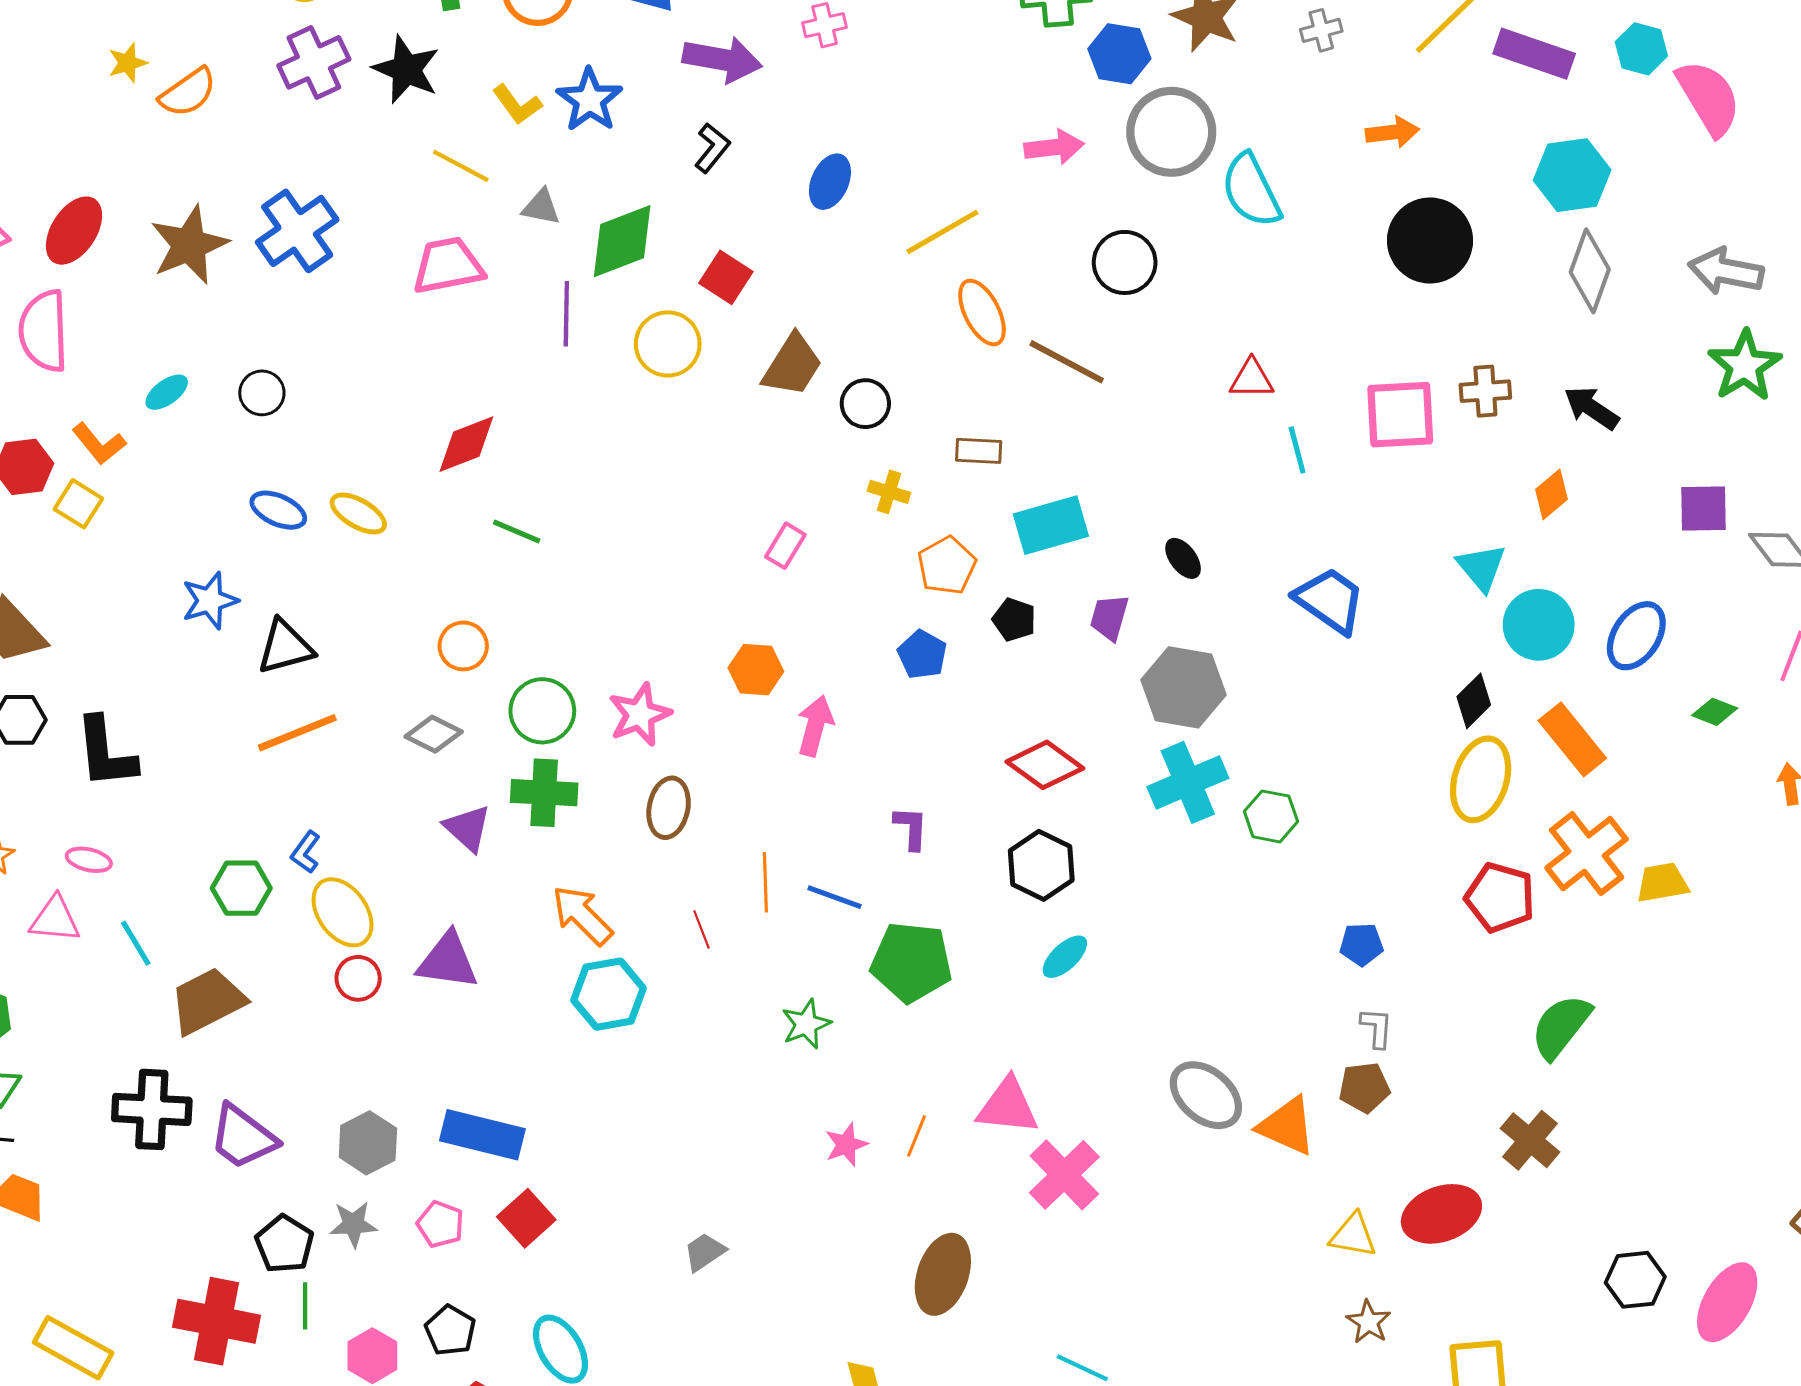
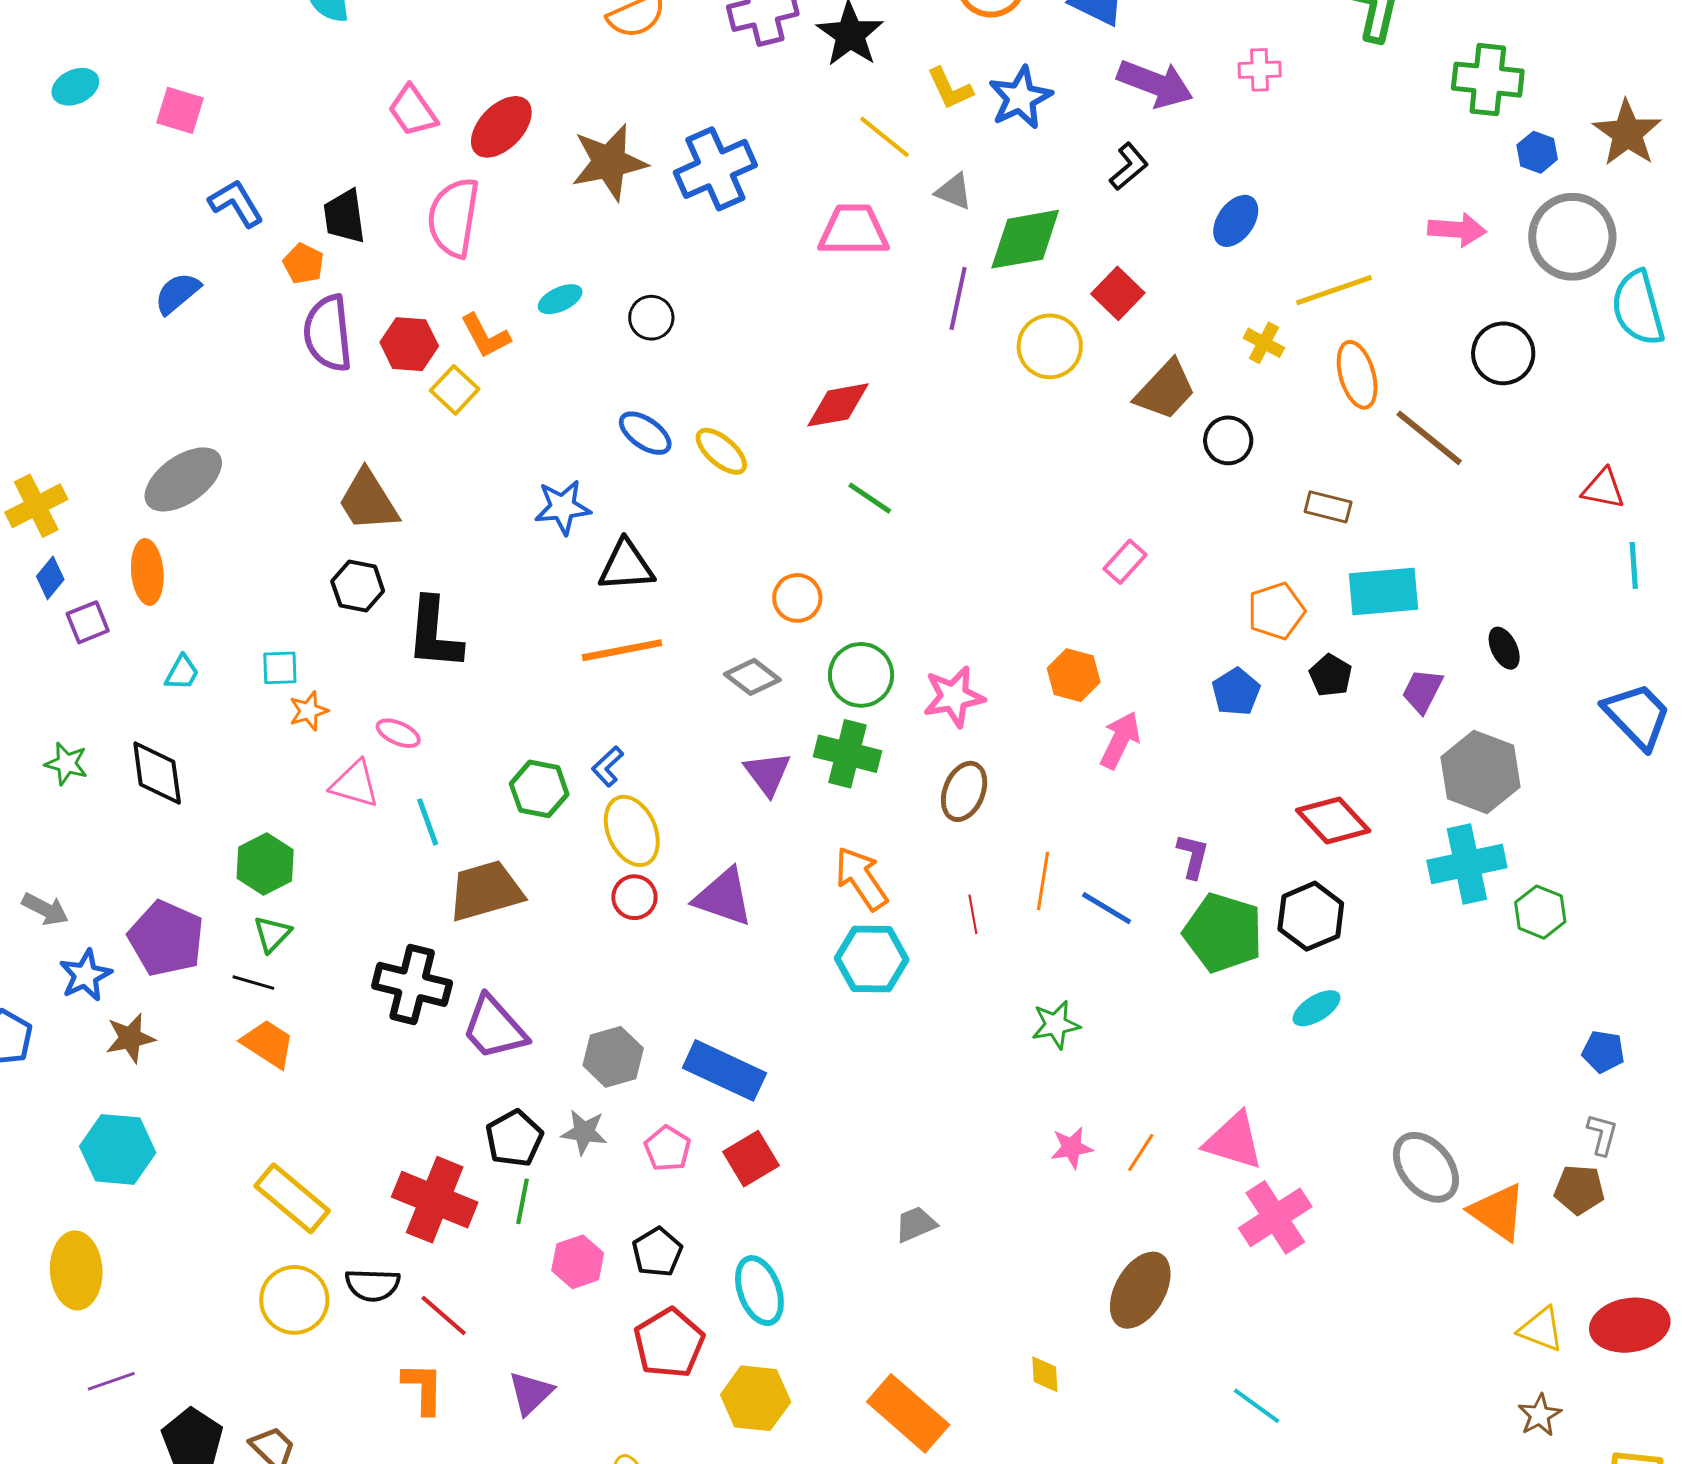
blue hexagon: (1119, 54) -> (1537, 152), size x0.7
yellow cross: (889, 492) -> (1264, 343), moved
green pentagon: (911, 962) -> (1223, 933), moved

